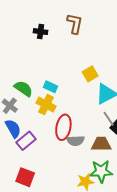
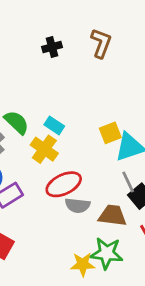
black cross: (41, 32) -> (52, 47), turned -32
yellow square: (90, 74) -> (110, 133), moved
red ellipse: (63, 127) -> (64, 184), turned 45

